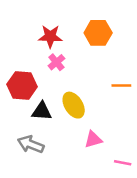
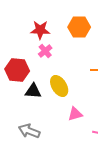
gray arrow: (31, 144) -> (29, 131), moved

